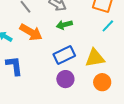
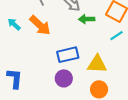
green arrow: (64, 25) -> (87, 19), moved
blue L-shape: (14, 66) -> (15, 78), moved

